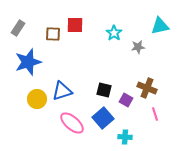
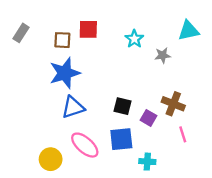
blue star: (28, 62) -> (65, 73), moved
yellow circle: (37, 99) -> (51, 159), moved
blue square: (103, 118) -> (121, 139), turned 35

